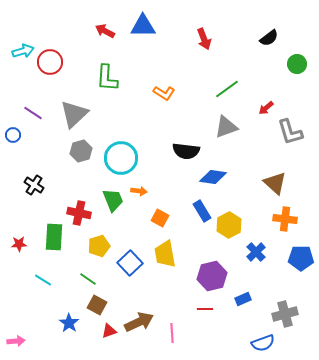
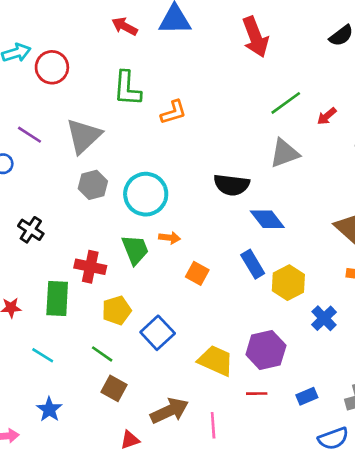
red arrow: (204, 39) -> (255, 37), size x1.4
orange L-shape: (164, 93) -> (173, 112), moved, turned -50
red arrow: (266, 108) -> (327, 116), moved
blue diamond: (213, 177) -> (267, 219), turned 44
yellow trapezoid: (165, 254) -> (216, 361), moved, turned 124
blue rectangle: (243, 299) -> (307, 396), moved
blue star: (69, 323) -> (49, 409), moved
red triangle: (109, 331) -> (130, 440), moved

